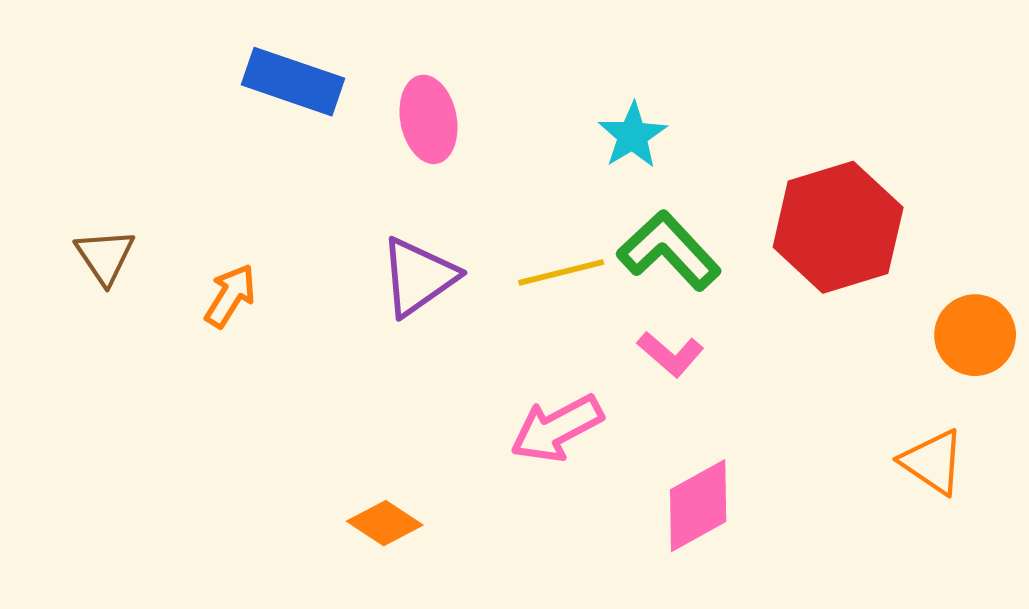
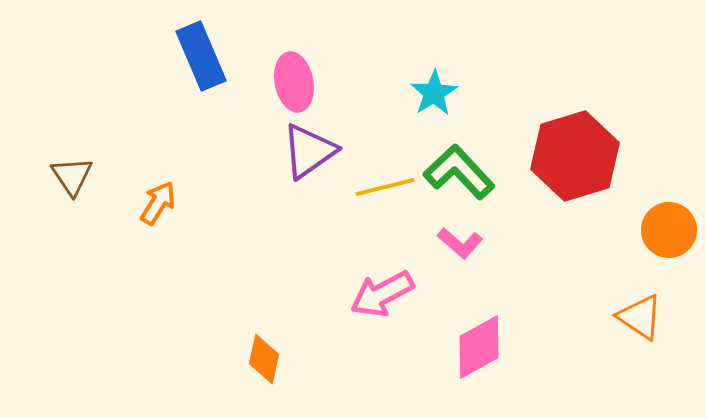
blue rectangle: (293, 82) -> (201, 56), turned 48
purple triangle: (418, 277) -> (309, 151), moved
orange diamond: (385, 523) -> (264, 359), turned 69

